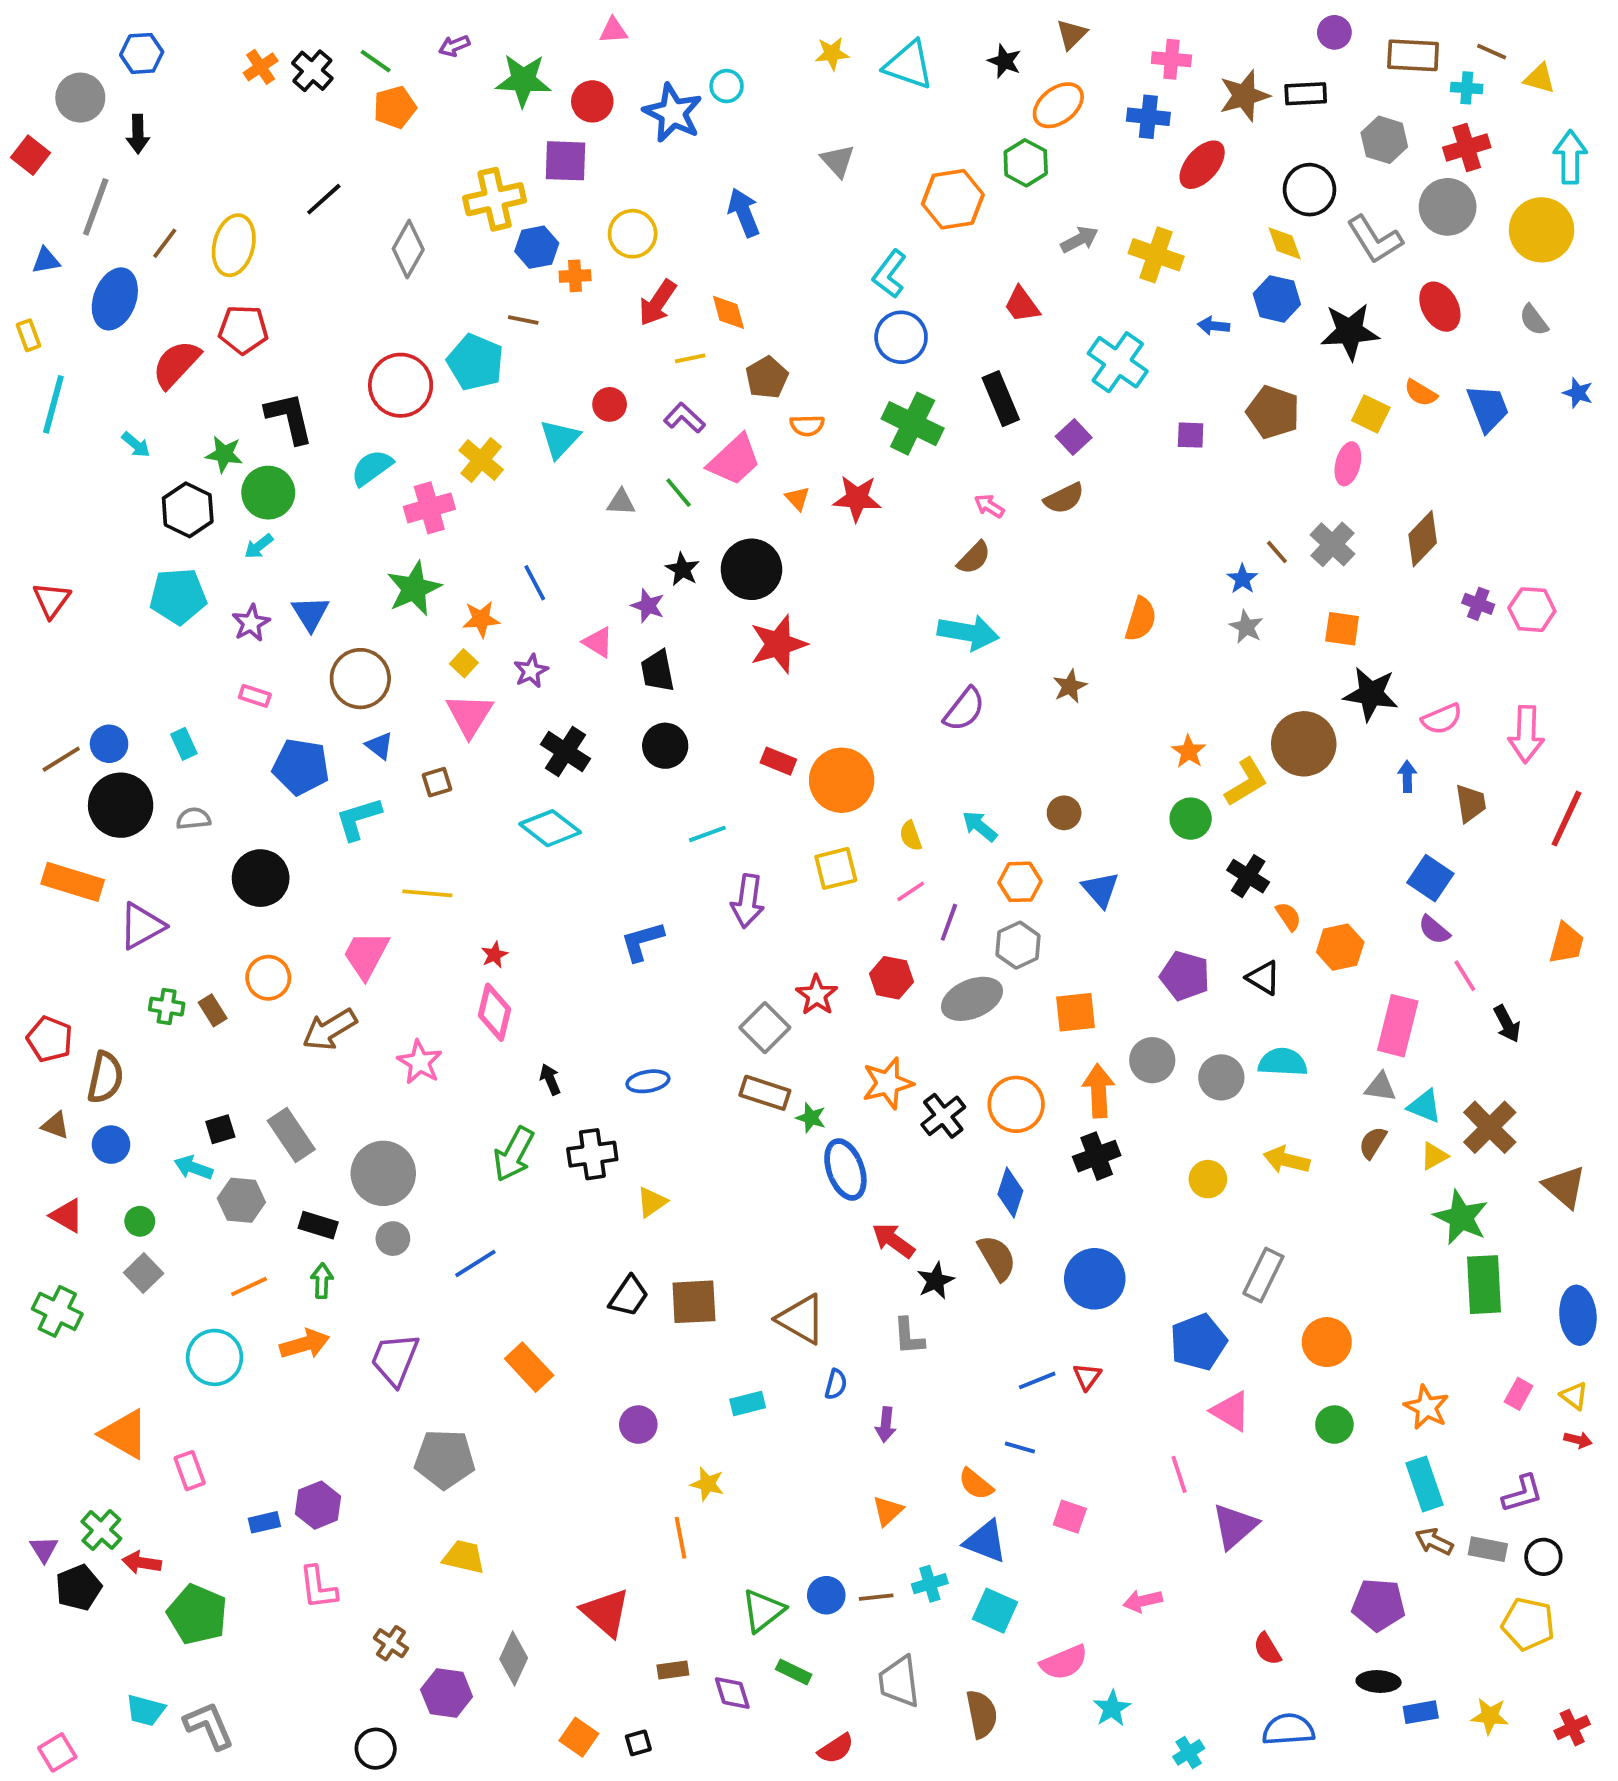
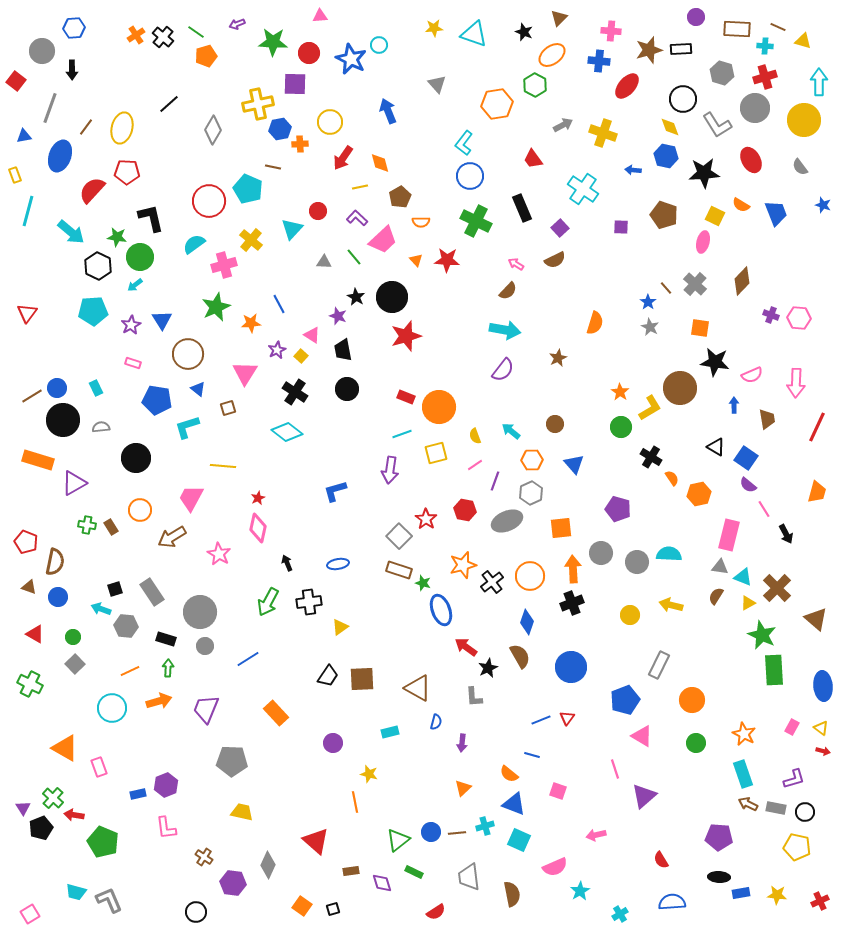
cyan arrow: (136, 445) -> (71, 232), size x1.8
yellow square: (464, 663) -> (301, 356), moved
cyan line: (707, 834) -> (402, 434), moved
black triangle: (1263, 978) -> (716, 447), moved

